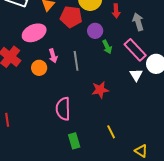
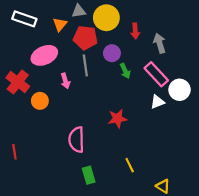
gray line: (76, 61) -> (85, 65), moved
orange circle: (39, 68) -> (40, 101), moved
white triangle: (136, 75) -> (157, 102), turned 40

